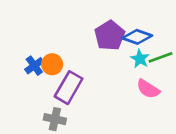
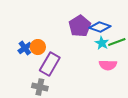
pink semicircle: (148, 89) -> (108, 65), turned -30

